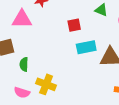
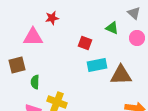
red square: (74, 25) -> (85, 43), turned 32

